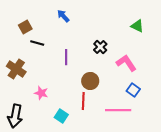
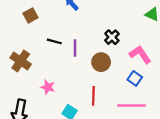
black line: (37, 43) -> (54, 41), moved
brown circle: (90, 81) -> (101, 62), moved
blue square: (133, 90) -> (135, 78), moved

